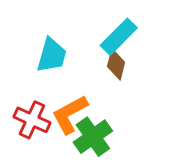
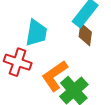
red cross: (32, 120) -> (18, 62), moved

